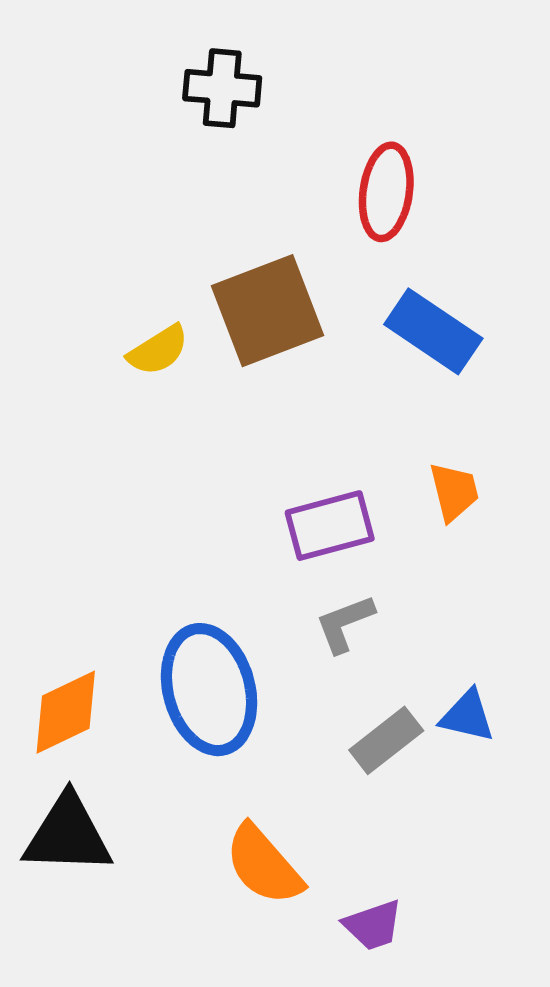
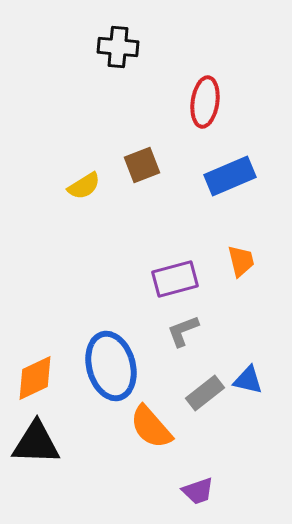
brown square: (267, 311) -> (142, 165), size x0.6
blue rectangle: (433, 331) -> (230, 176), turned -57
orange semicircle: (264, 865) -> (151, 427), moved

